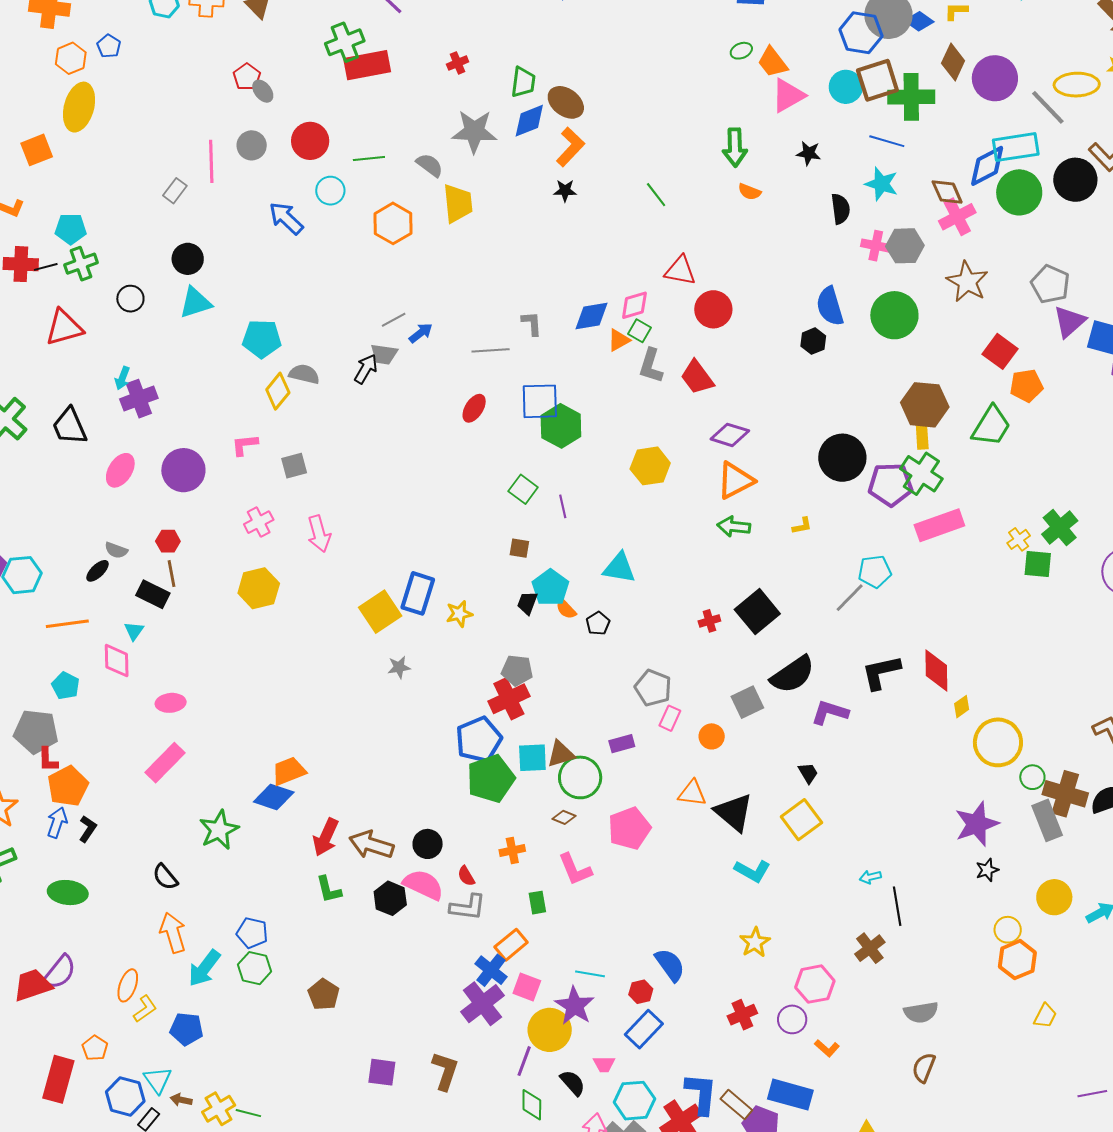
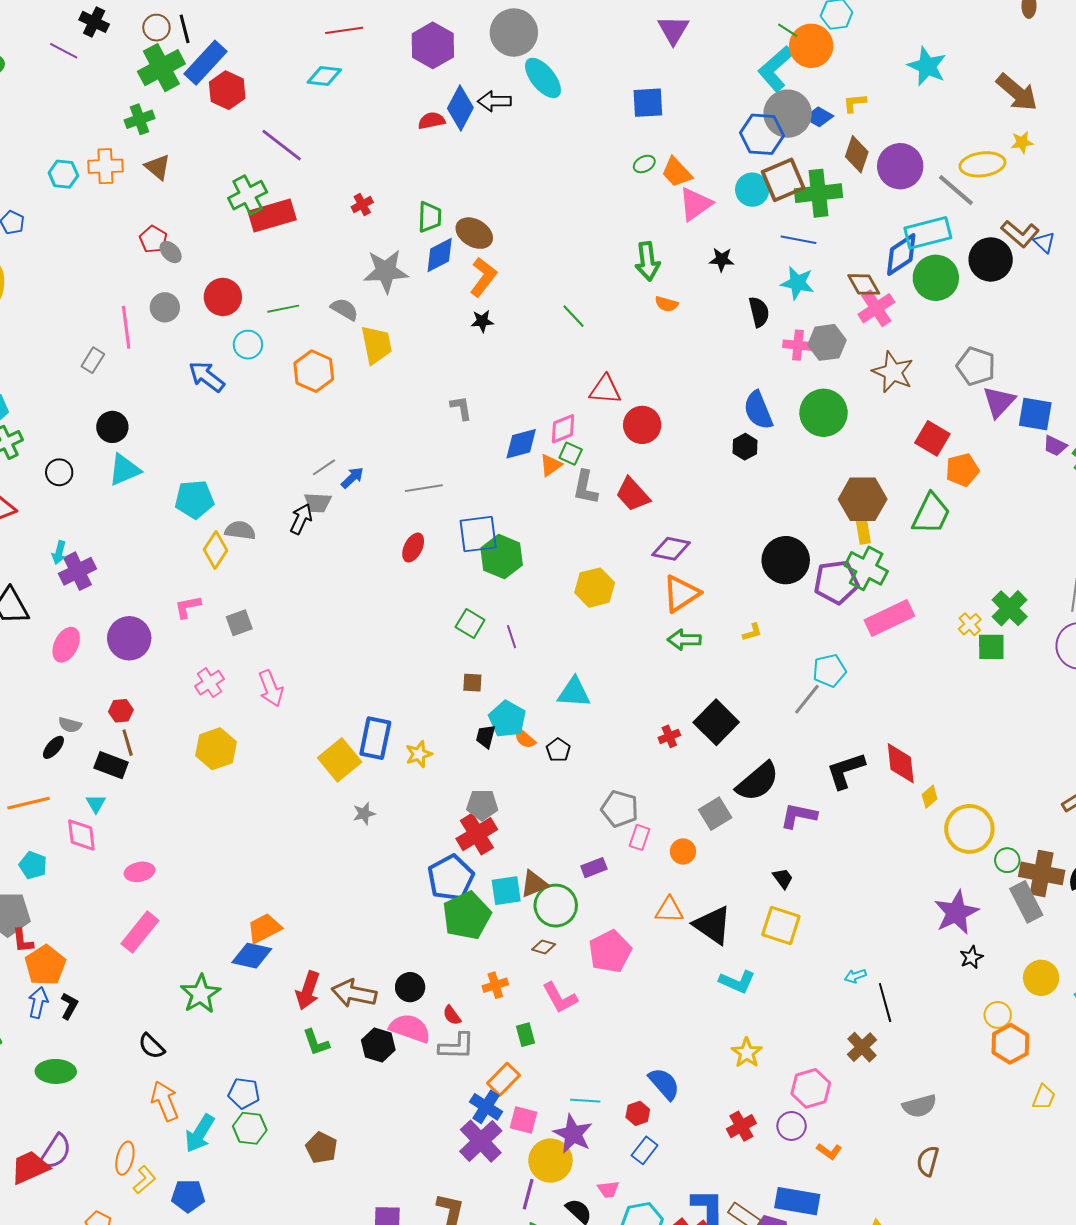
gray L-shape: (532, 323) -> (461, 408), moved
yellow square: (801, 820) -> (781, 926), turned -30
blue rectangle: (644, 1029) -> (645, 1150), size x0.7

